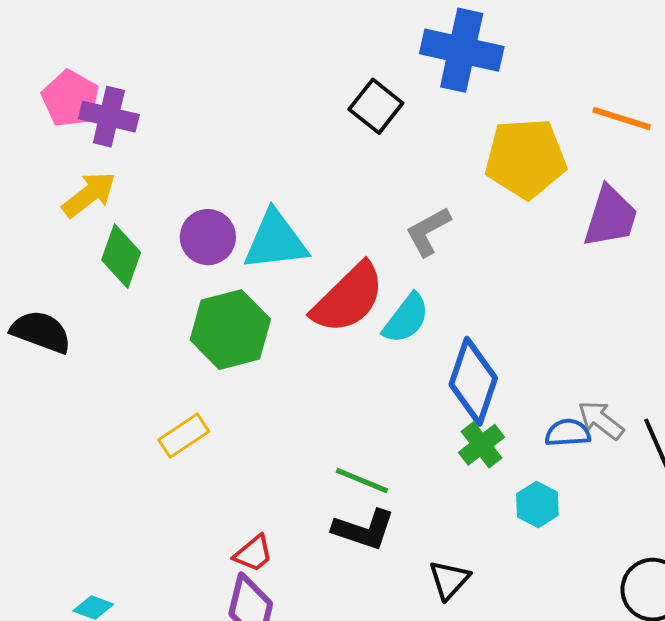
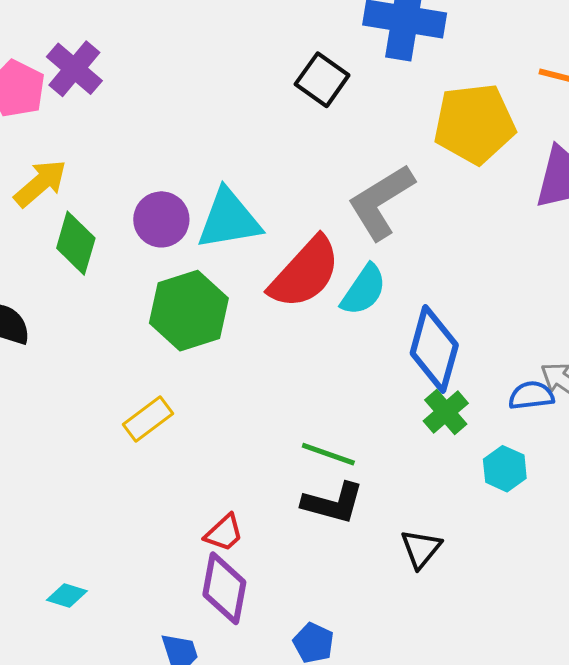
purple cross: (109, 117) -> (74, 69), moved, turned 30
gray L-shape: (428, 231) -> (381, 202), size x1.5

